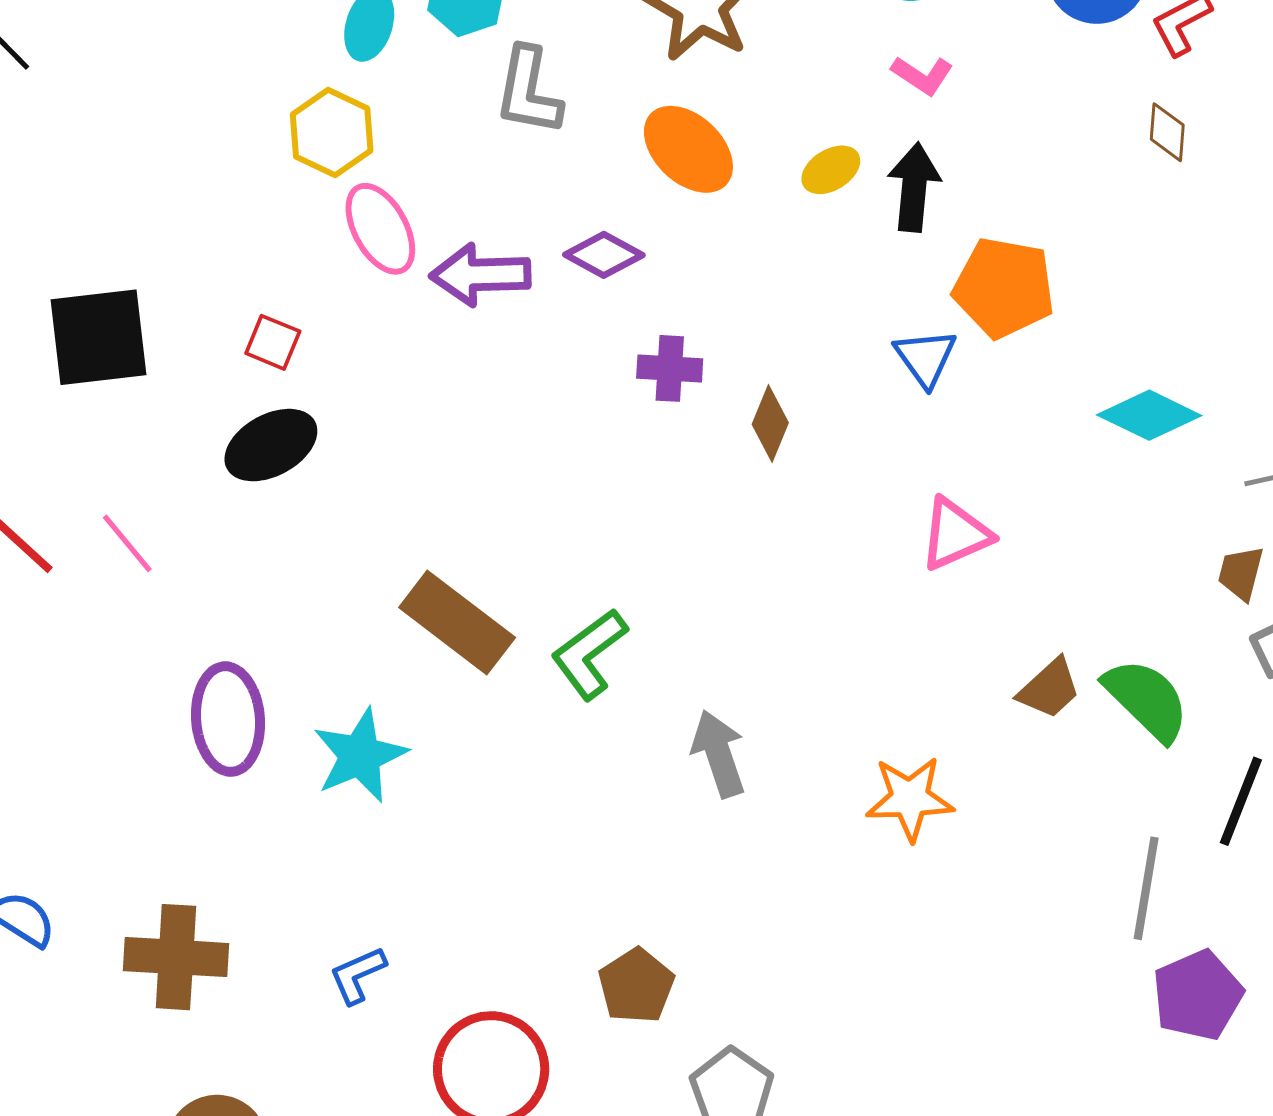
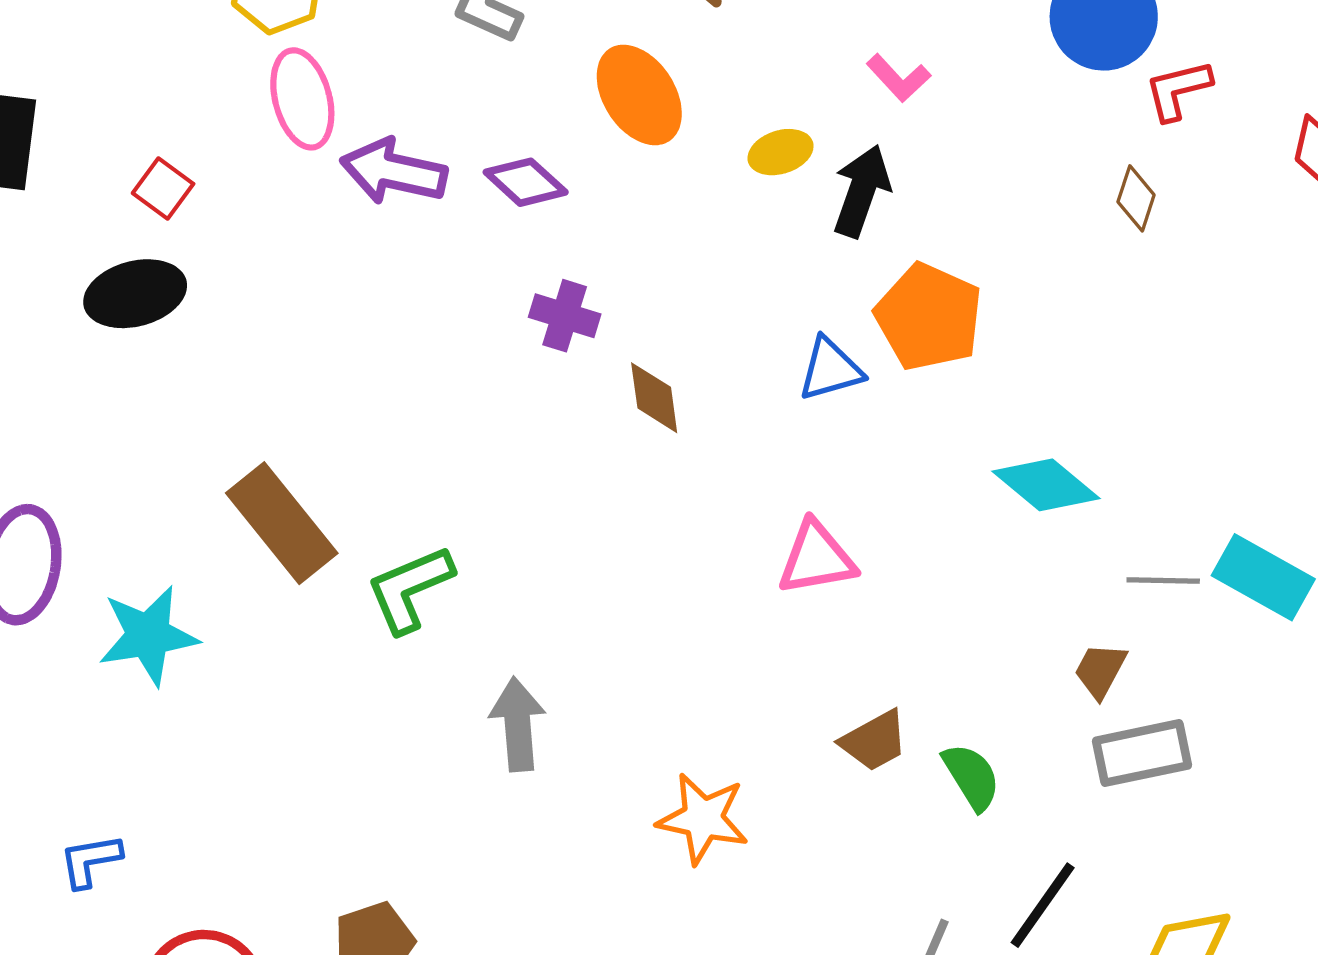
blue triangle: (925, 358) -> (830, 369), turned 36
brown diamond: (770, 423) -> (654, 398), turned -44
green semicircle: (1147, 700) -> (971, 777), size x0.7

